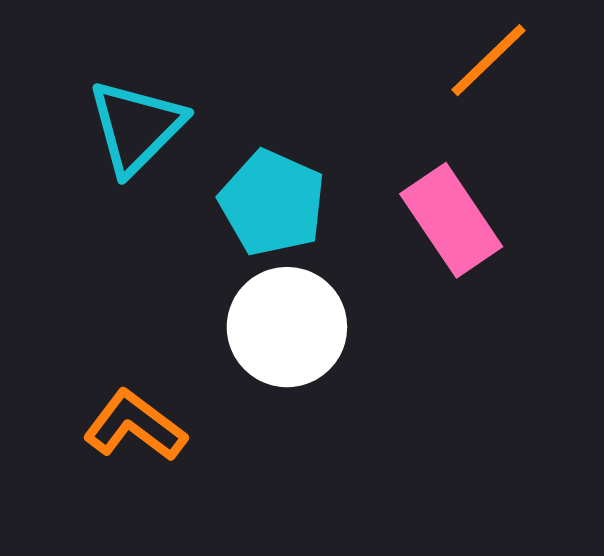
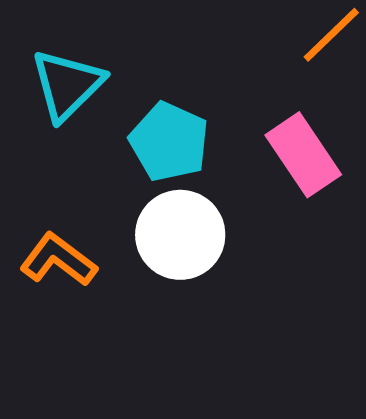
orange L-shape: (135, 426) -> (58, 260), moved

